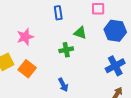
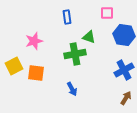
green cross: (66, 50) -> (75, 54), size x1.5
orange square: (27, 69) -> (36, 73), turned -30

